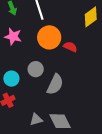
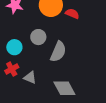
gray triangle: (36, 119) -> (30, 78), moved, turned 40

